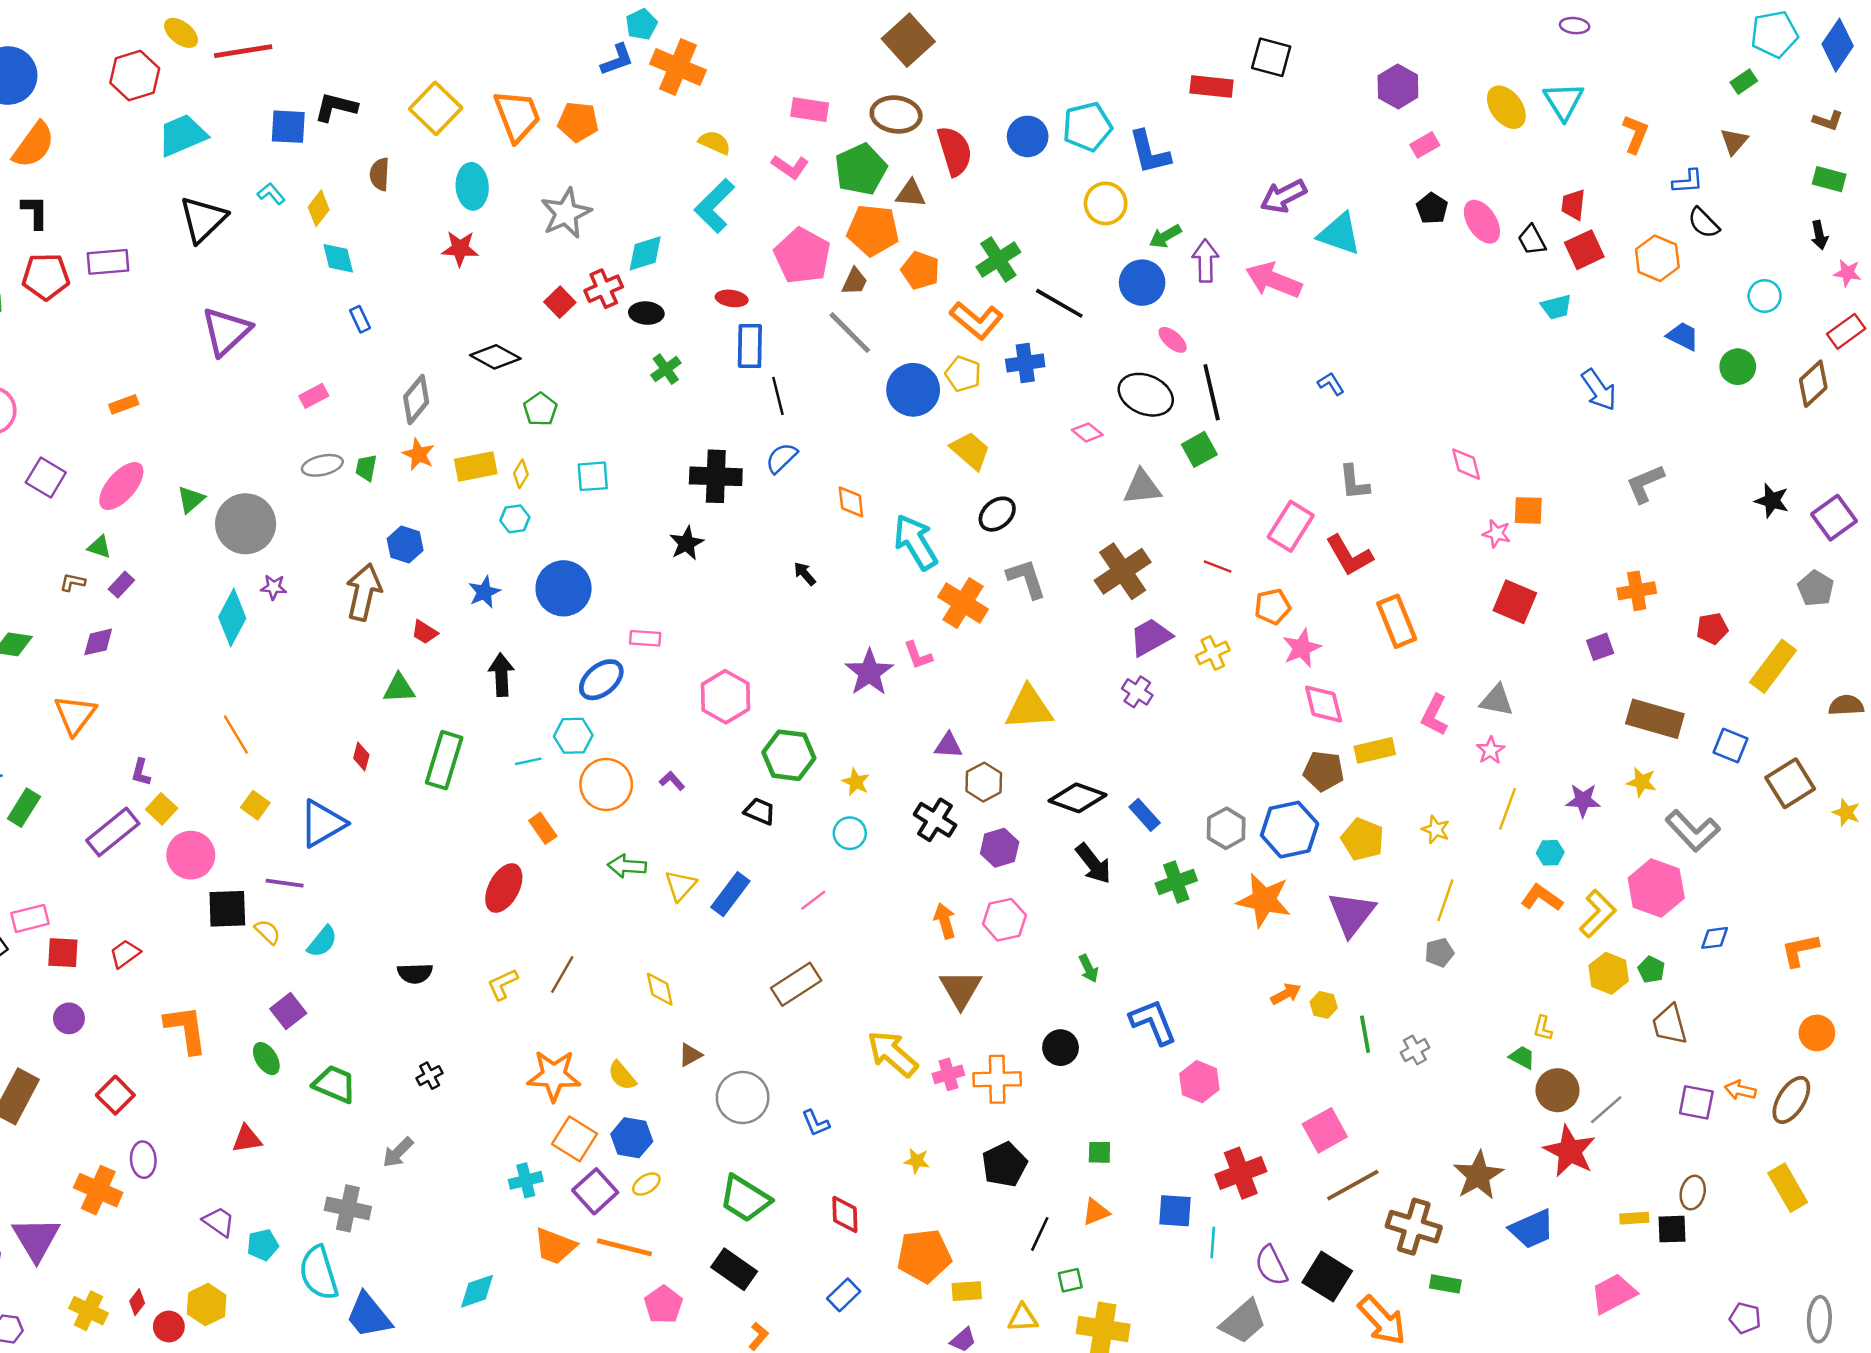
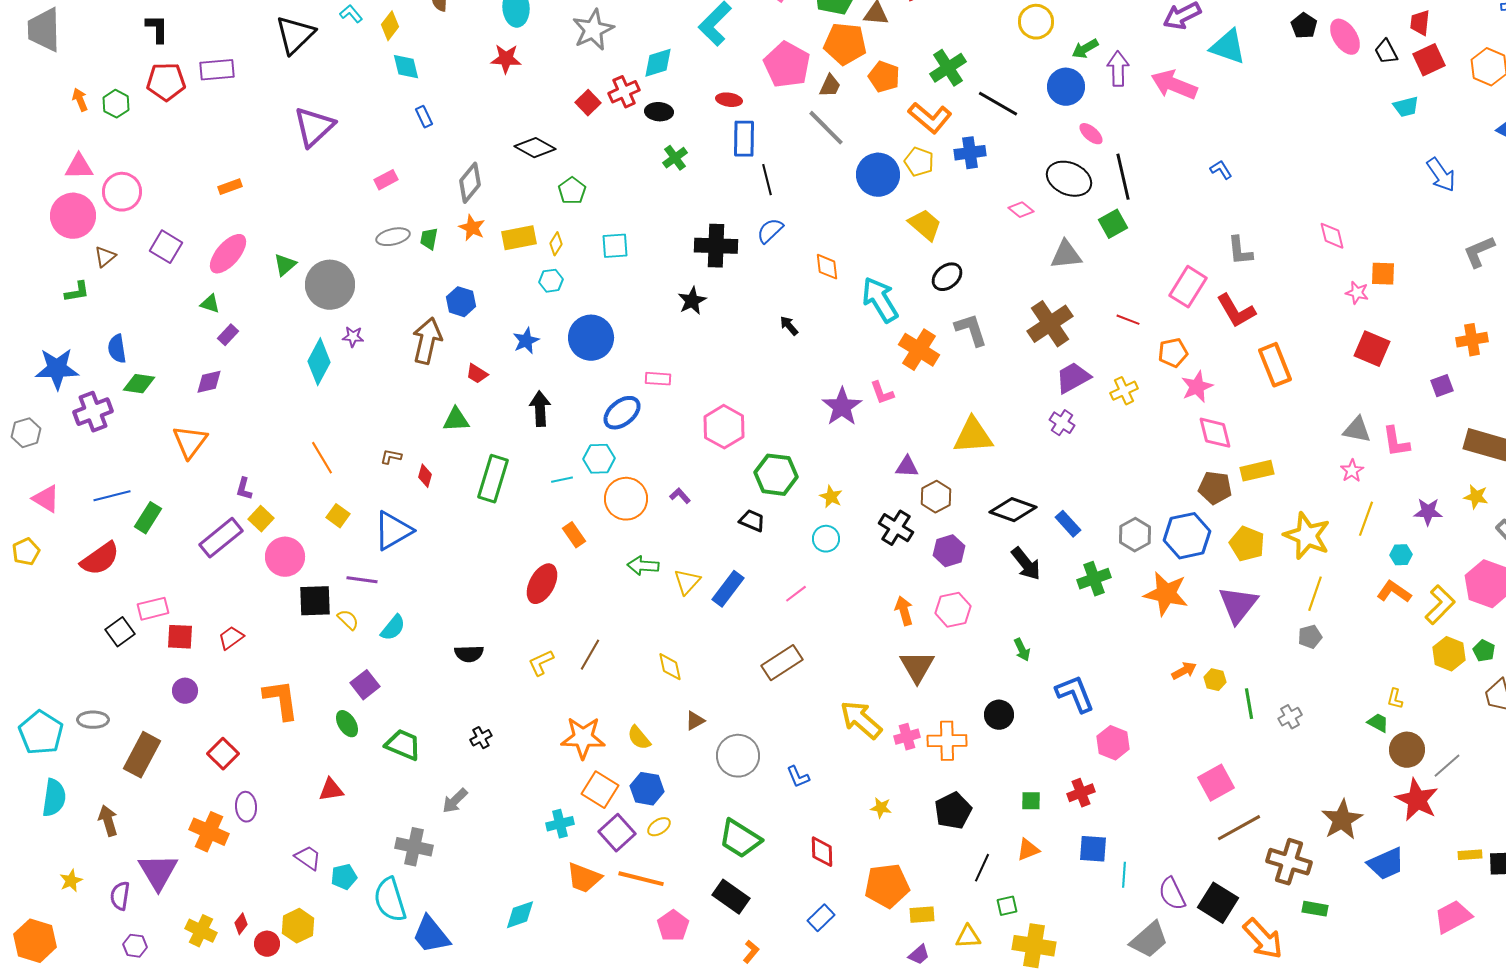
brown L-shape: (73, 582) -> (391, 457), moved
pink L-shape: (1434, 715) -> (1396, 442), moved, turned -36
yellow star: (1436, 830) -> (1307, 536), size x2.0
red cross: (1241, 1173) -> (1081, 793), moved, size x0.7

